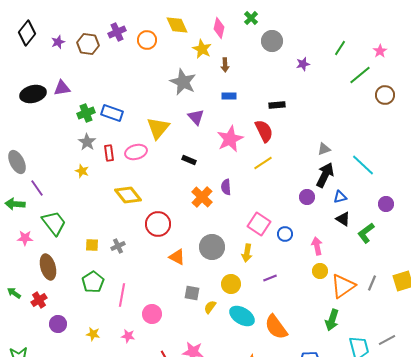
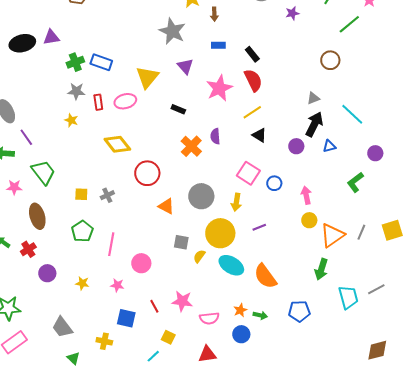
brown circle: (385, 95) -> (330, 60), moved
black rectangle: (277, 105) -> (252, 54), moved, turned 56
gray star: (87, 142) -> (76, 91), turned -30
black triangle: (343, 219) -> (259, 135), moved
yellow circle: (231, 284) -> (220, 233), size x1.5

